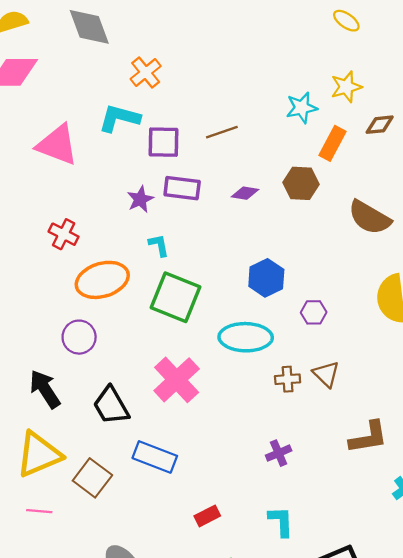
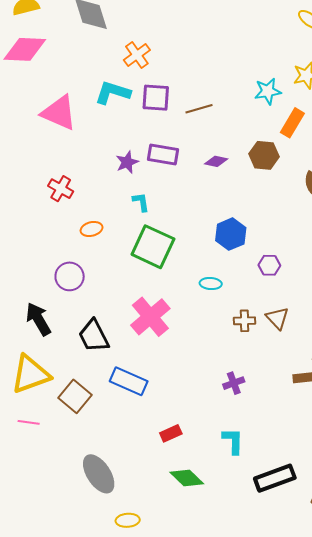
purple square: (163, 142) -> (156, 98), moved
orange ellipse: (102, 280) -> (92, 229), size x0.5
cyan ellipse: (246, 337) -> (211, 284), size x0.5

